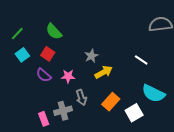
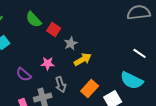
red square: (48, 54) -> (54, 29), moved
white line: (141, 60) -> (140, 53), moved
purple semicircle: (44, 75) -> (24, 74), moved

